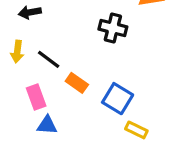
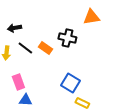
black line: (49, 59) -> (25, 48), moved
orange rectangle: (77, 83) -> (45, 48), moved

